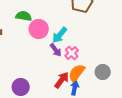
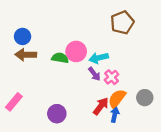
green semicircle: (24, 16) -> (60, 58), moved
cyan arrow: (60, 35) -> (99, 58), turned 36

